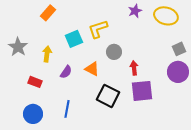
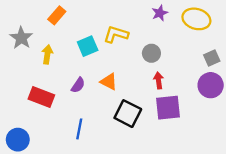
yellow L-shape: (98, 29) -> (116, 34), turned 35
gray star: (18, 47) -> (21, 38), moved
gray circle: (114, 52) -> (151, 53), moved
yellow arrow: (47, 54) -> (47, 54), moved
red rectangle: (35, 82) -> (41, 97), size x1.5
blue circle: (33, 114) -> (18, 140), moved

